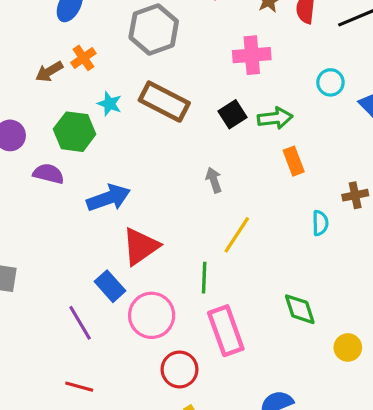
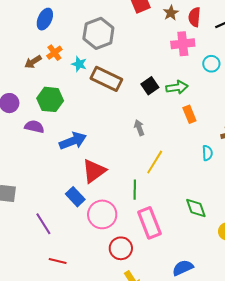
pink cross: (252, 55) -> (183, 44), moved
cyan star: (110, 104) -> (79, 64), moved
purple line: (80, 323) -> (43, 224), moved

